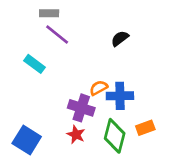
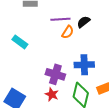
purple line: (57, 35) -> (60, 19), moved, turned -42
orange semicircle: (99, 88) -> (68, 32), moved, turned 152

